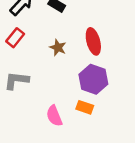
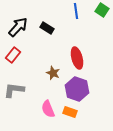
brown star: (58, 47) -> (53, 73), moved
pink semicircle: (54, 116) -> (48, 109), moved

